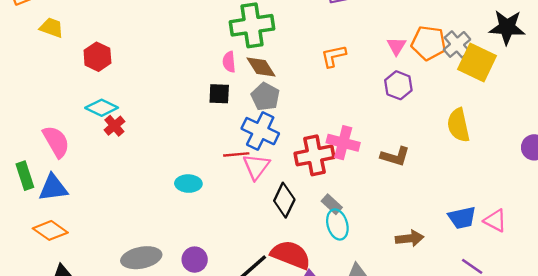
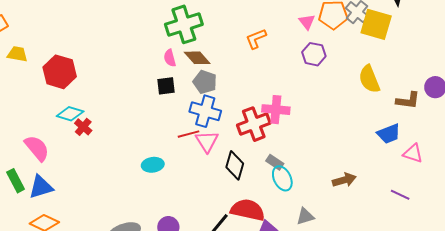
red hexagon: (97, 57) -> (60, 72), size x1.4
brown L-shape: (395, 156) -> (408, 100), moved
blue trapezoid: (462, 218) -> (389, 134), moved

